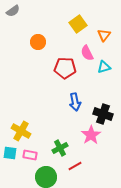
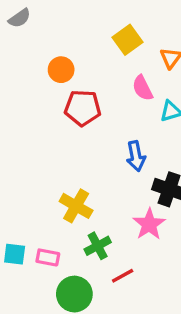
red pentagon: (65, 68) -> (83, 108), moved
blue arrow: (75, 102) -> (136, 156), moved
yellow cross: (21, 131) -> (76, 206), moved

